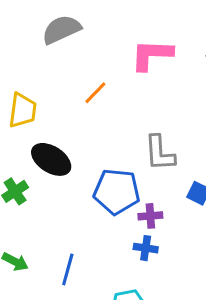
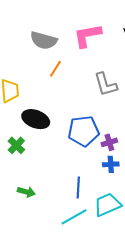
gray semicircle: (61, 29) -> (44, 40), moved, turned -128
gray L-shape: (160, 153) -> (106, 85), moved
blue line: (68, 269) -> (78, 188), moved

